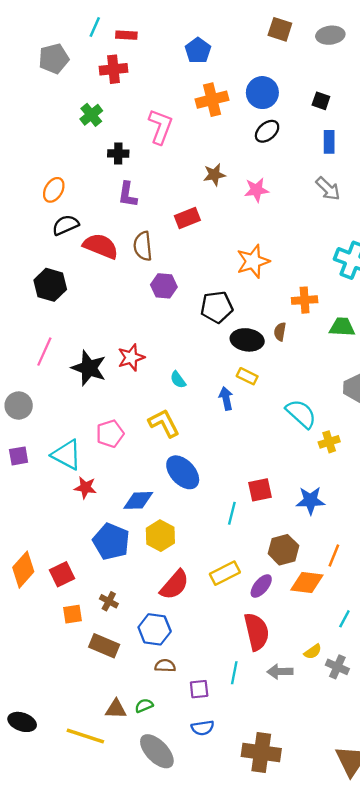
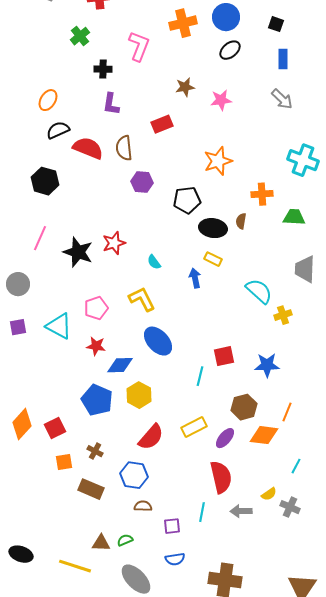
red star: (85, 488) -> (96, 346), moved

